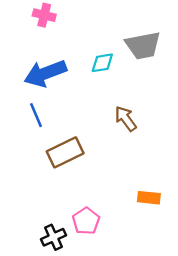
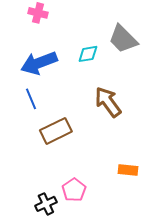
gray trapezoid: (143, 45) -> (123, 39), turned 56
brown arrow: (126, 119) -> (108, 102), size x1.4

